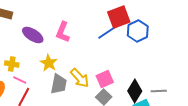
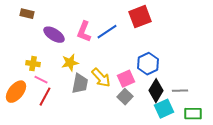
blue hexagon: (138, 31) -> (148, 64), moved
blue line: (108, 32) -> (107, 32), moved
yellow star: (49, 63) -> (70, 63), turned 30

